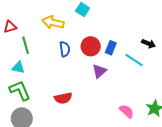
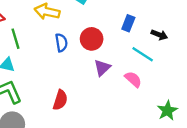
blue rectangle: (111, 48) -> (128, 23), moved
red semicircle: (63, 98) -> (60, 100), turned -60
pink semicircle: (127, 111) -> (133, 79), moved

